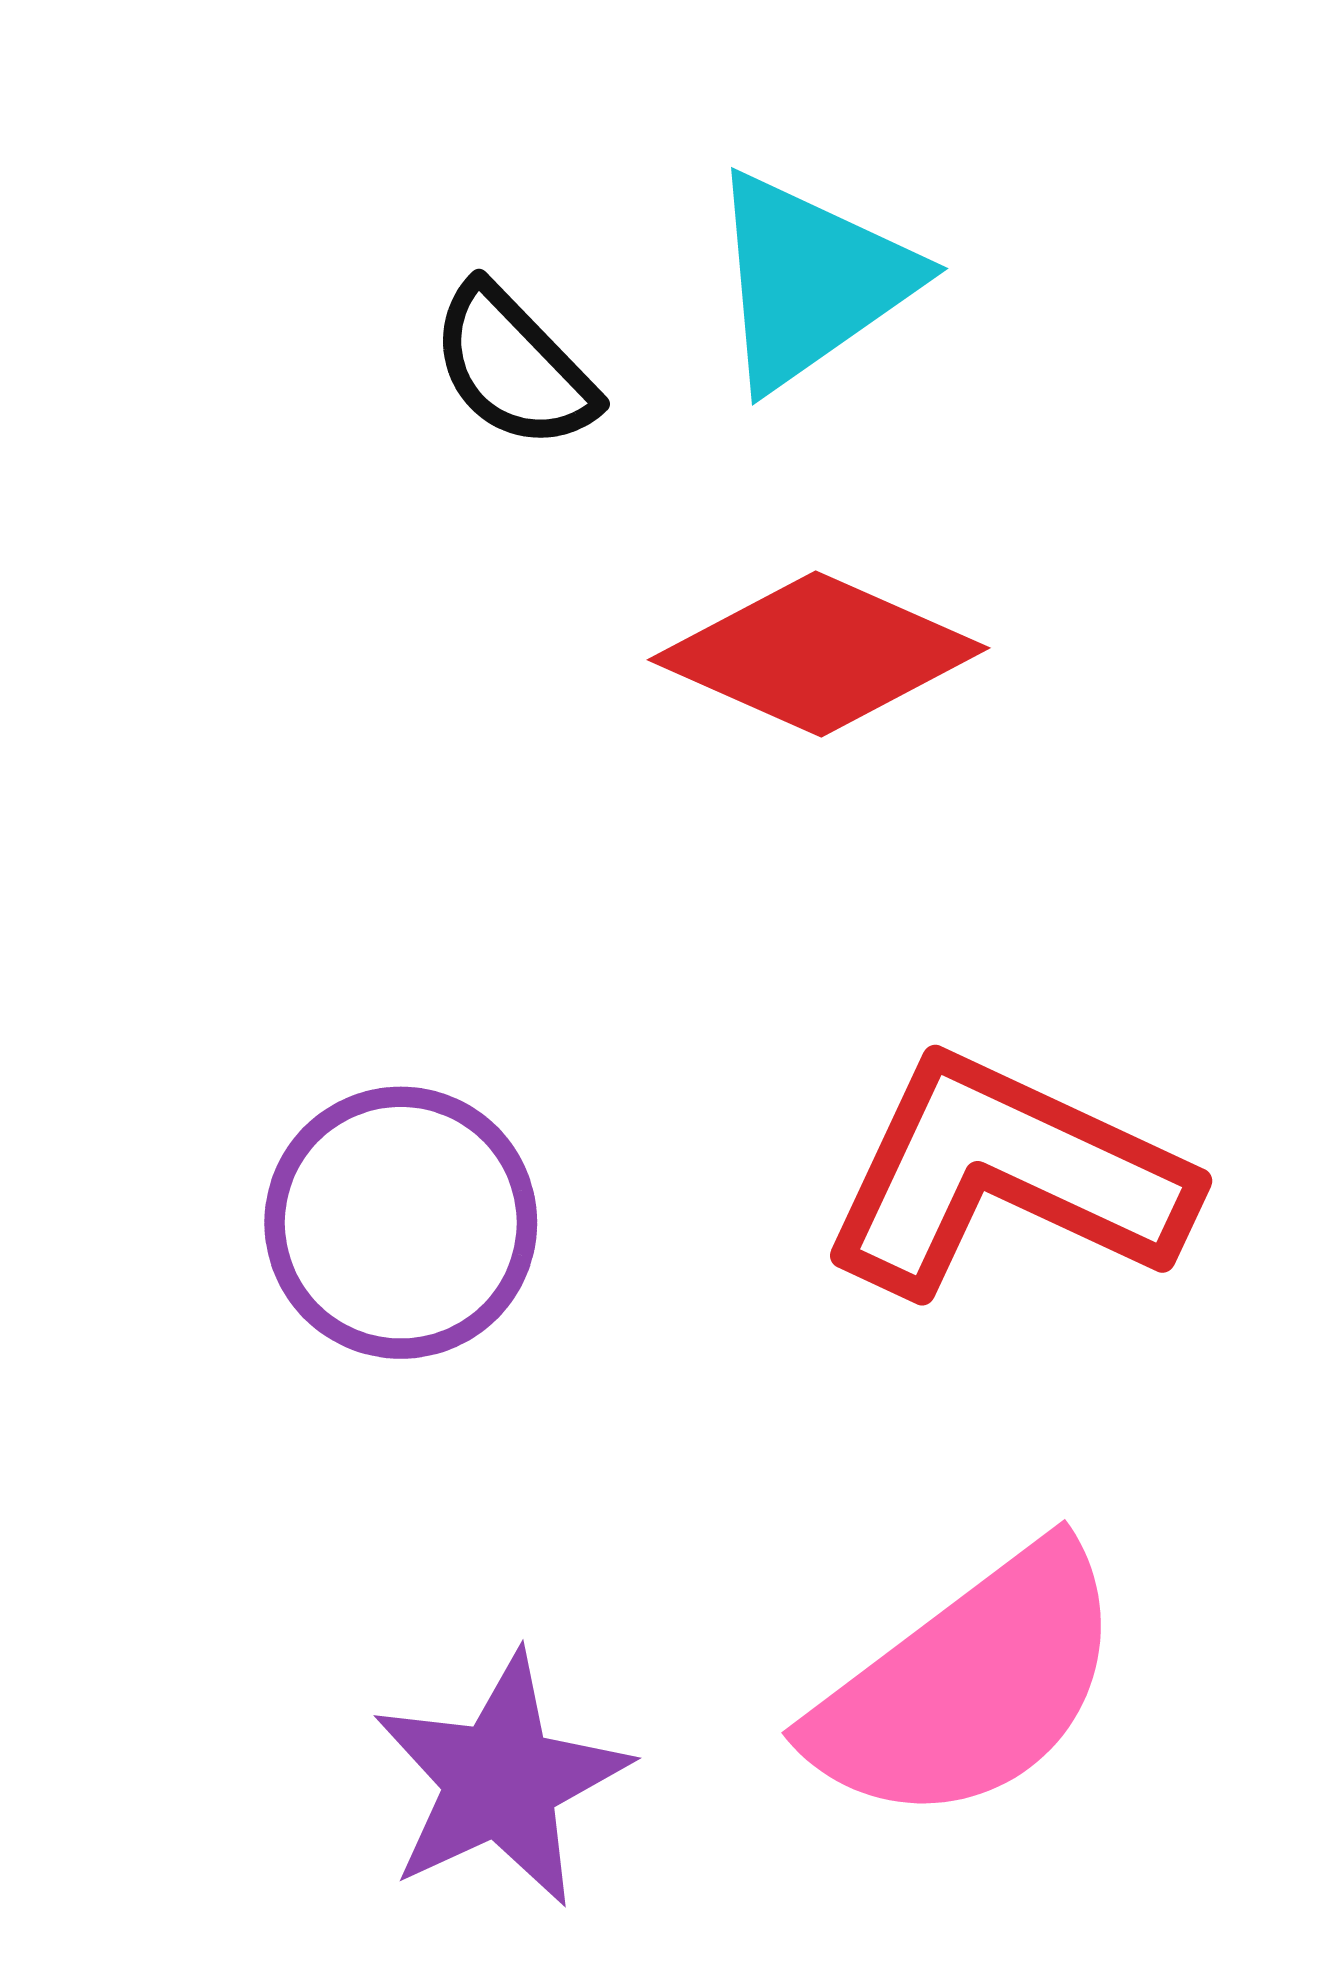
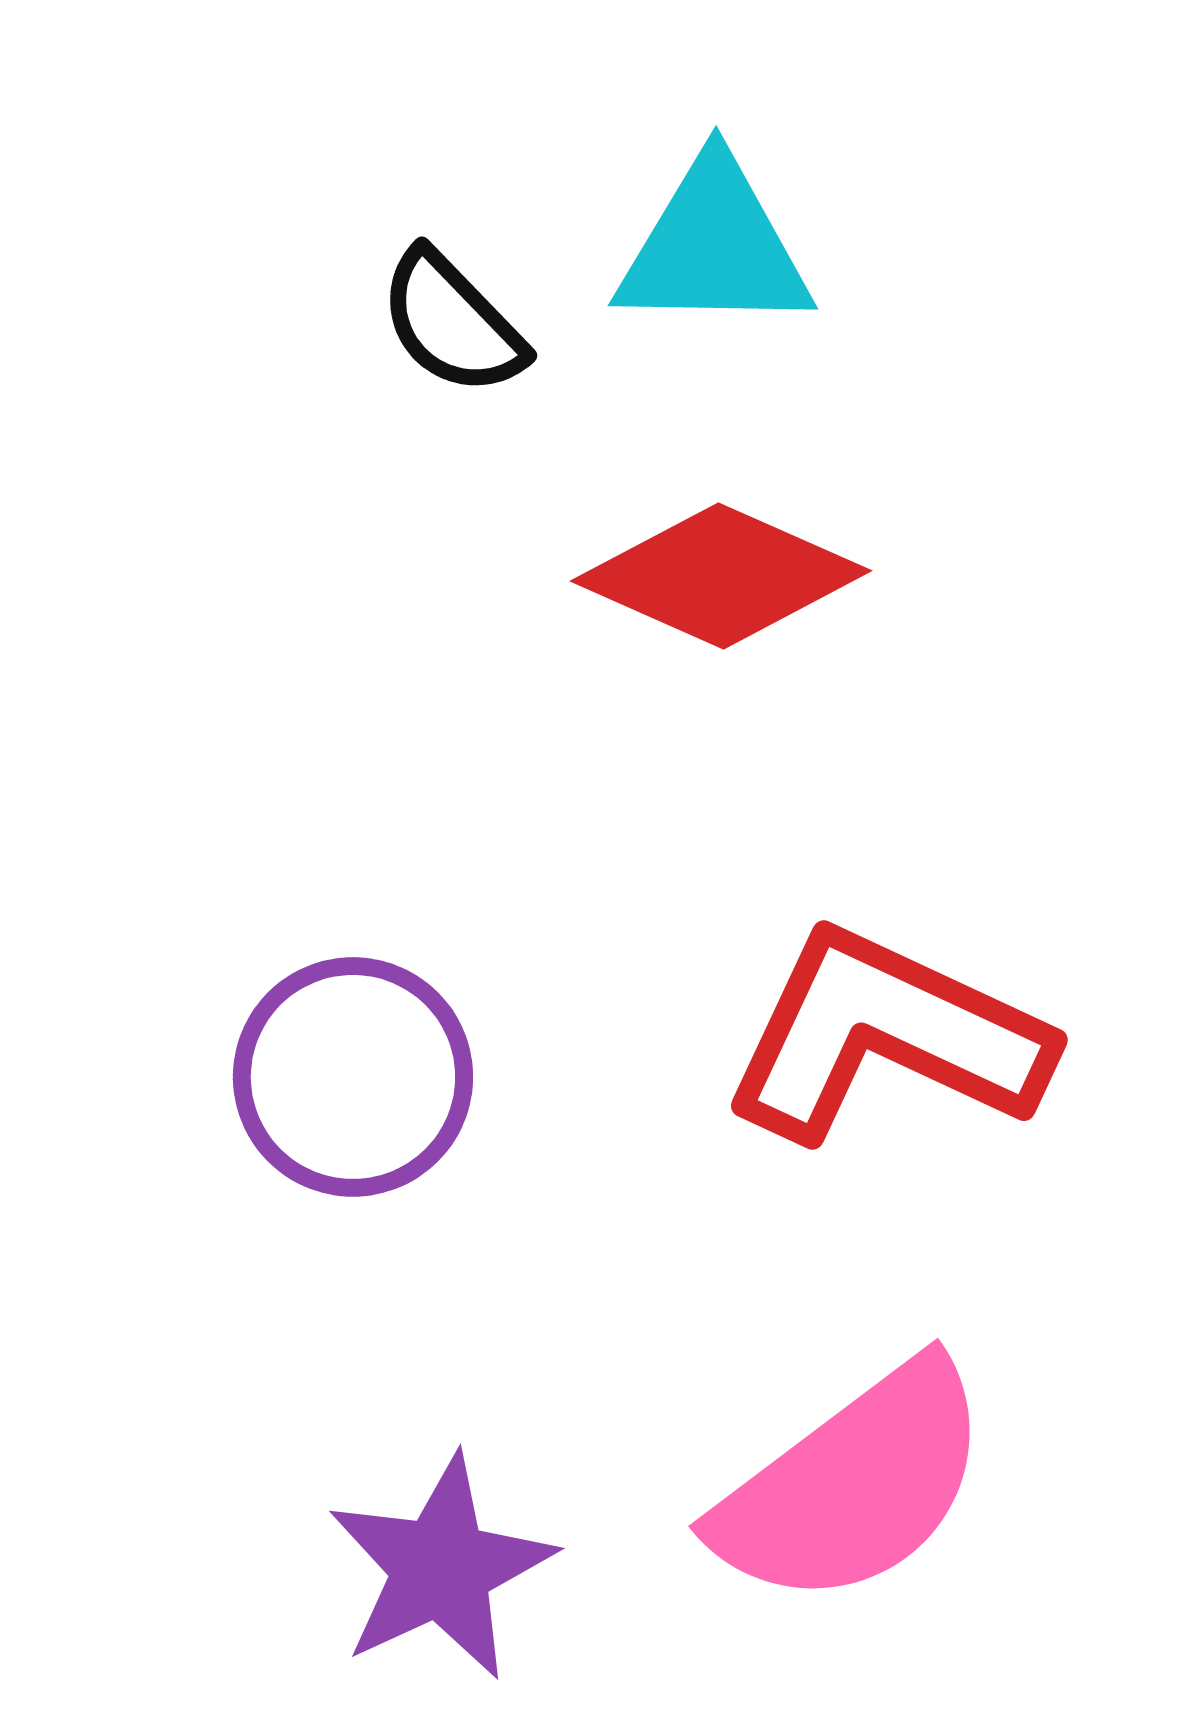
cyan triangle: (811, 280) -> (714, 247), turned 36

